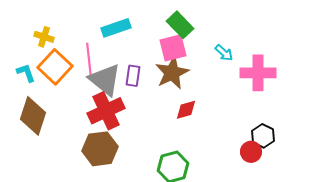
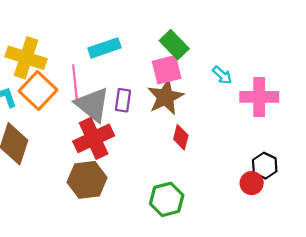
yellow cross: (44, 37) -> (26, 58), size x1.8
red diamond: (186, 110) -> (181, 137), turned -60

